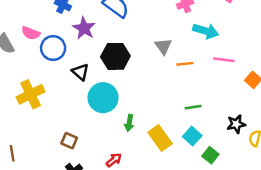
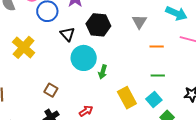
orange line: (185, 64) -> (157, 46), moved
yellow cross: (31, 94) -> (24, 47), turned -30
green arrow: (129, 123) -> (103, 72), moved

